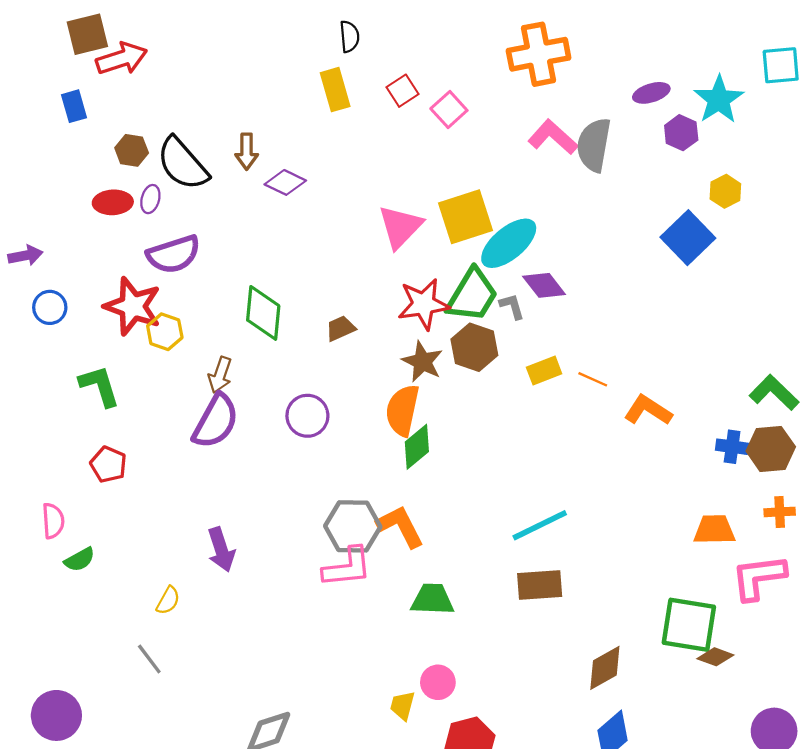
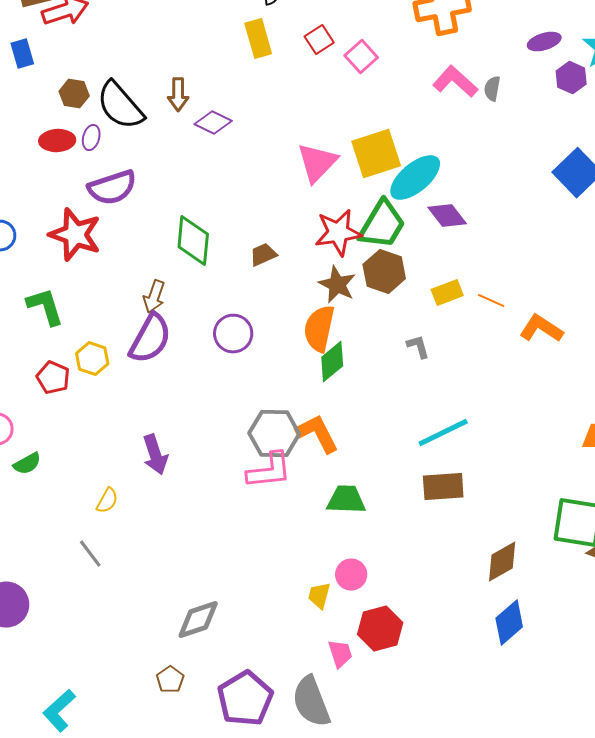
gray semicircle: (594, 145) -> (492, 89), size x0.5
gray L-shape: (512, 306) -> (418, 347), moved
yellow hexagon: (165, 332) -> (92, 359), moved

